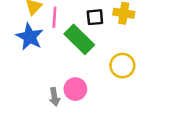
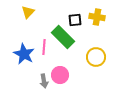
pink line: (54, 17) -> (44, 47), moved
blue star: (30, 37) -> (24, 54), moved

